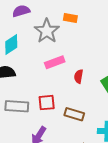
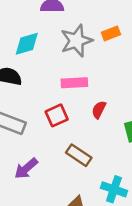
orange rectangle: (70, 18) -> (111, 33), turned -48
red square: (47, 103) -> (57, 115), moved, turned -36

